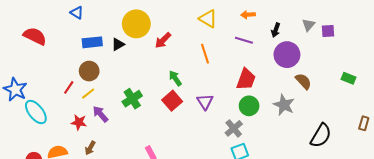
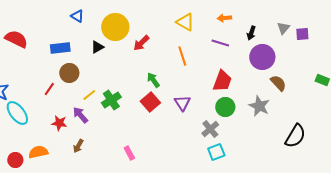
blue triangle: (77, 13) -> (77, 16), moved
blue rectangle: (92, 42) -> (60, 48), moved
yellow line: (88, 94) -> (89, 95), moved
brown arrow: (90, 148) -> (78, 146), moved

